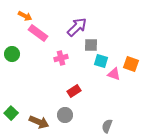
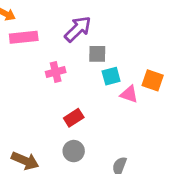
pink rectangle: (38, 33) -> (24, 37), turned -42
cyan square: (101, 61) -> (111, 76), turned -32
gray circle: (65, 115) -> (74, 151), moved

